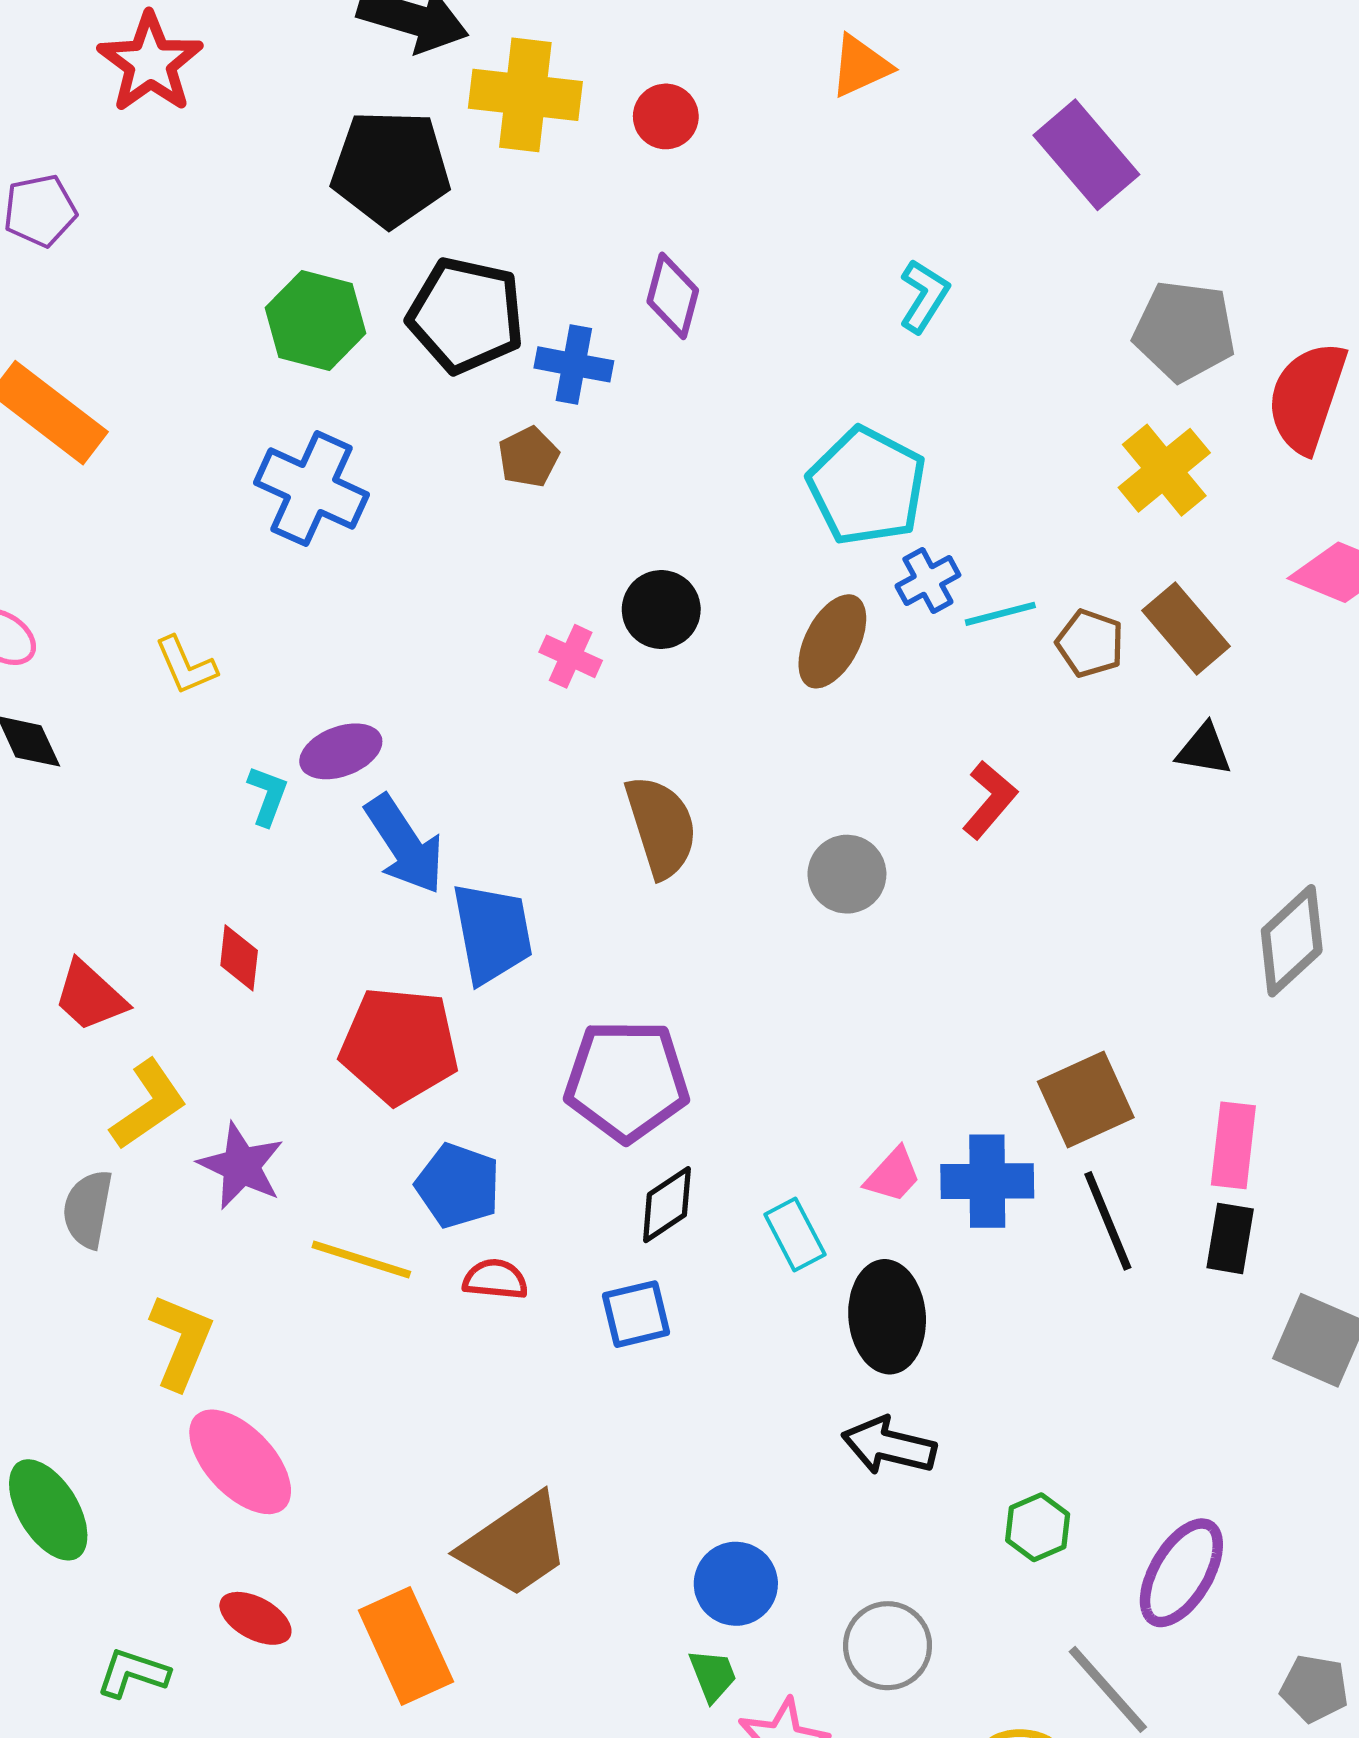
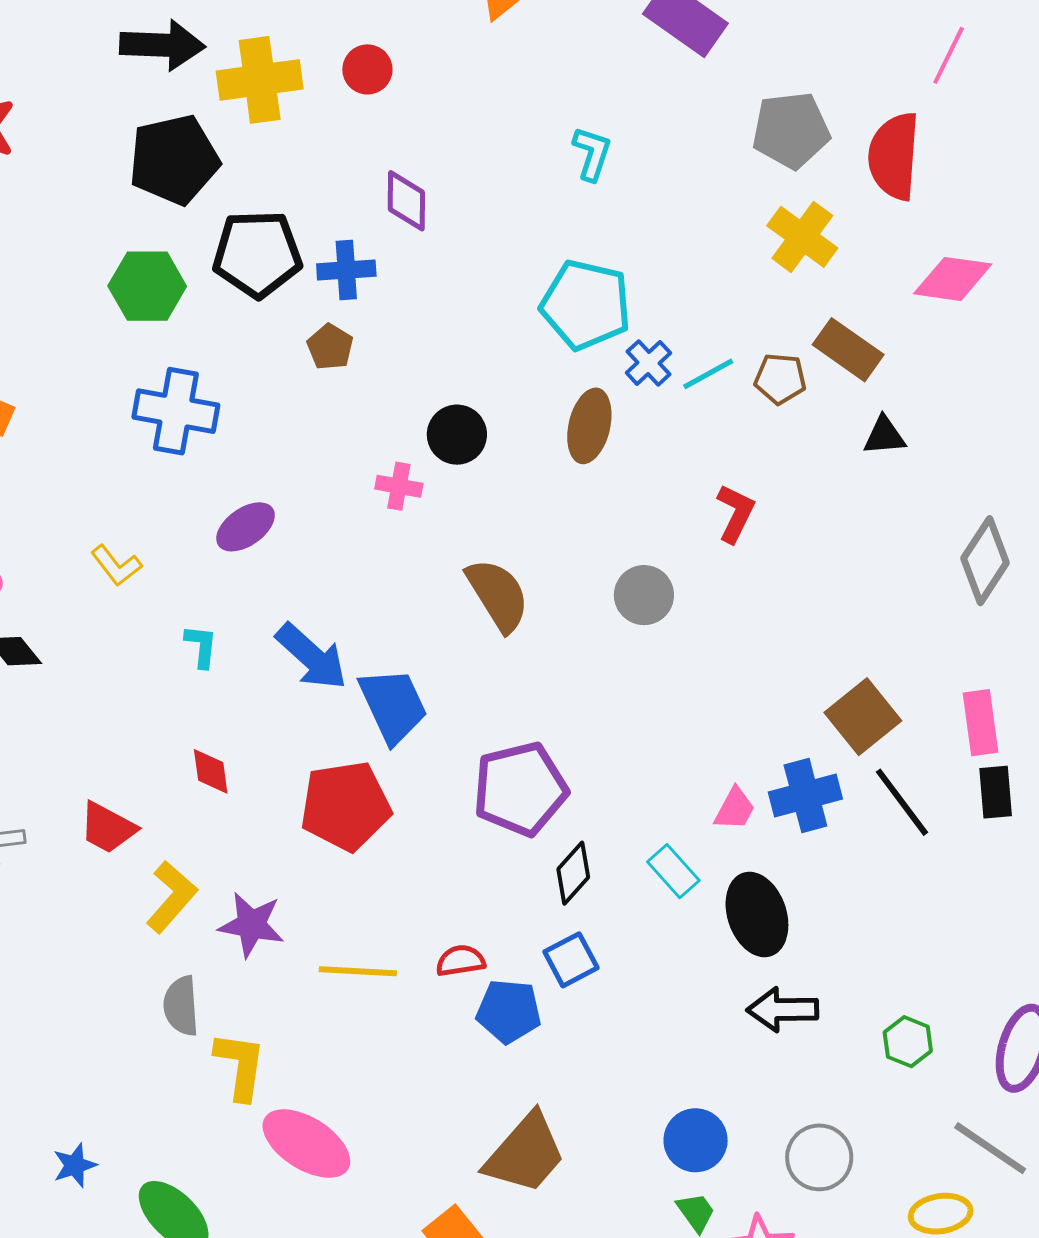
purple ellipse: (341, 751) -> (246, 527), moved
blue pentagon: (458, 1186) -> (509, 1011), moved
gray semicircle: (88, 1209) -> (181, 1006), moved

